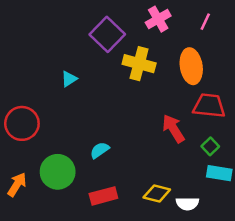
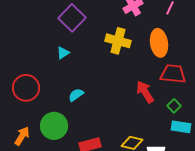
purple square: (107, 34) -> (72, 18), moved
cyan semicircle: (100, 150) -> (76, 95), moved

